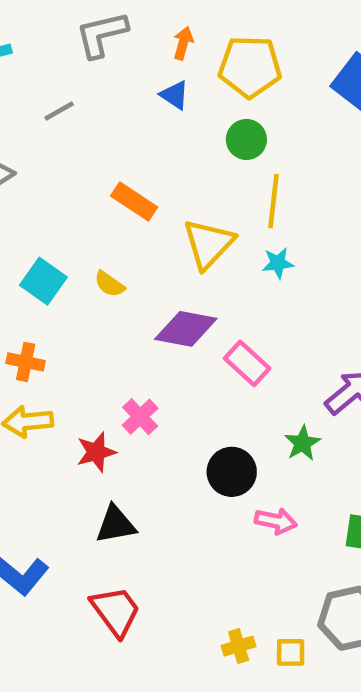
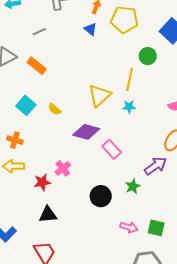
green circle: (246, 139) -> (148, 56), moved
orange rectangle: (134, 201) -> (37, 66), moved
pink arrow: (276, 521) -> (129, 227), moved

